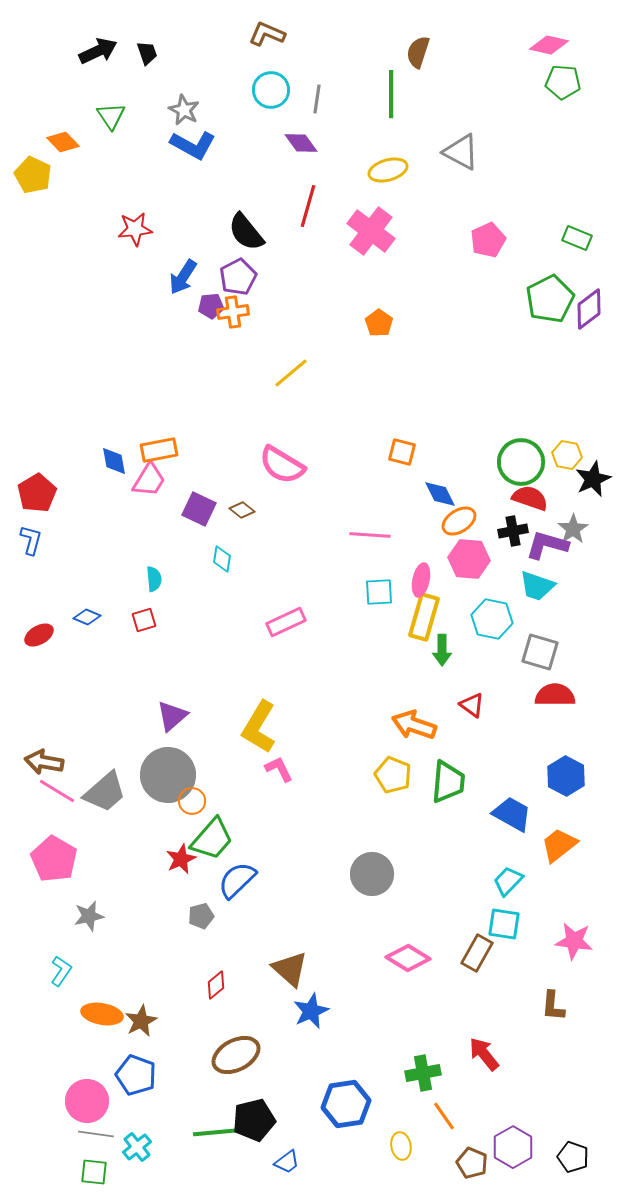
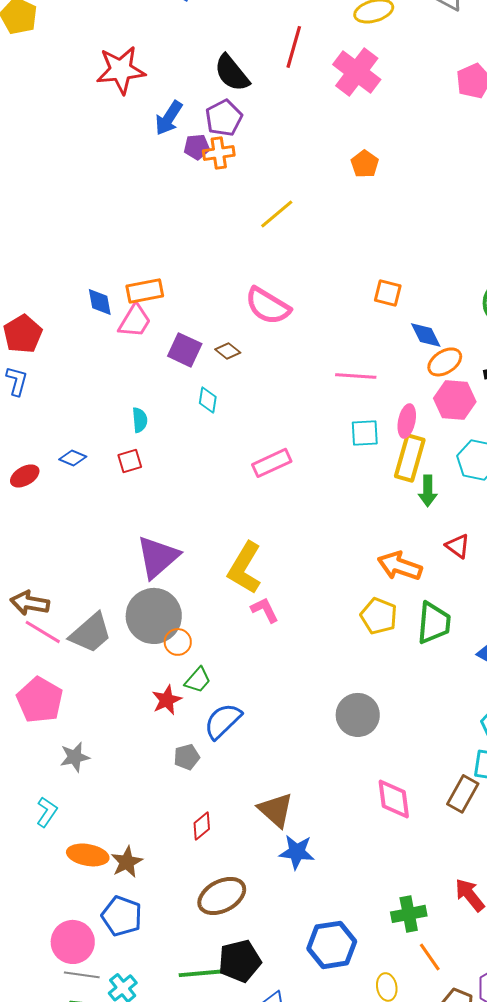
red star: (135, 229) -> (121, 70), size x1.4
purple triangle: (172, 716) -> (158, 557), size x1.4
green trapezoid: (212, 839) -> (198, 680), size x0.6
pink diamond: (408, 958) -> (394, 799), turned 51
blue star: (311, 1011) -> (297, 852), turned 30

